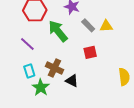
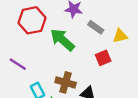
yellow triangle: (106, 26) -> (120, 36), moved
purple line: (27, 44) -> (18, 64), moved

